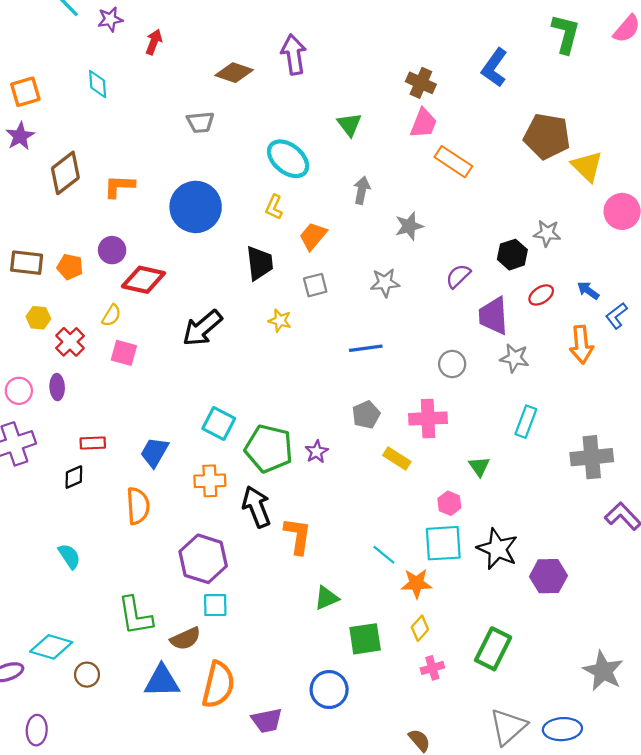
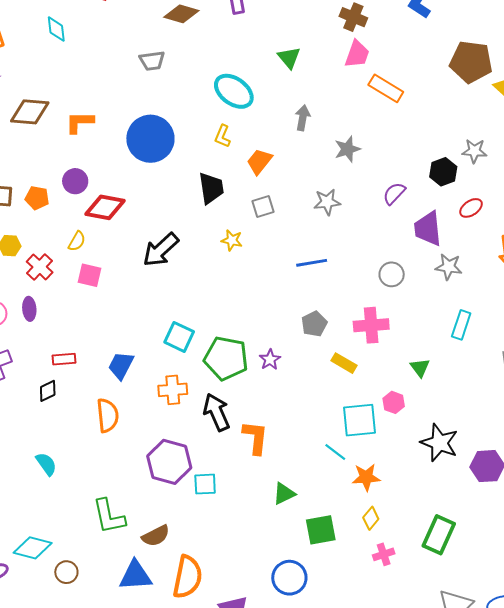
brown diamond: (65, 173) -> (30, 112), turned 45
cyan square: (443, 543) -> (360, 420), moved
cyan square: (215, 605) -> (205, 484), moved

